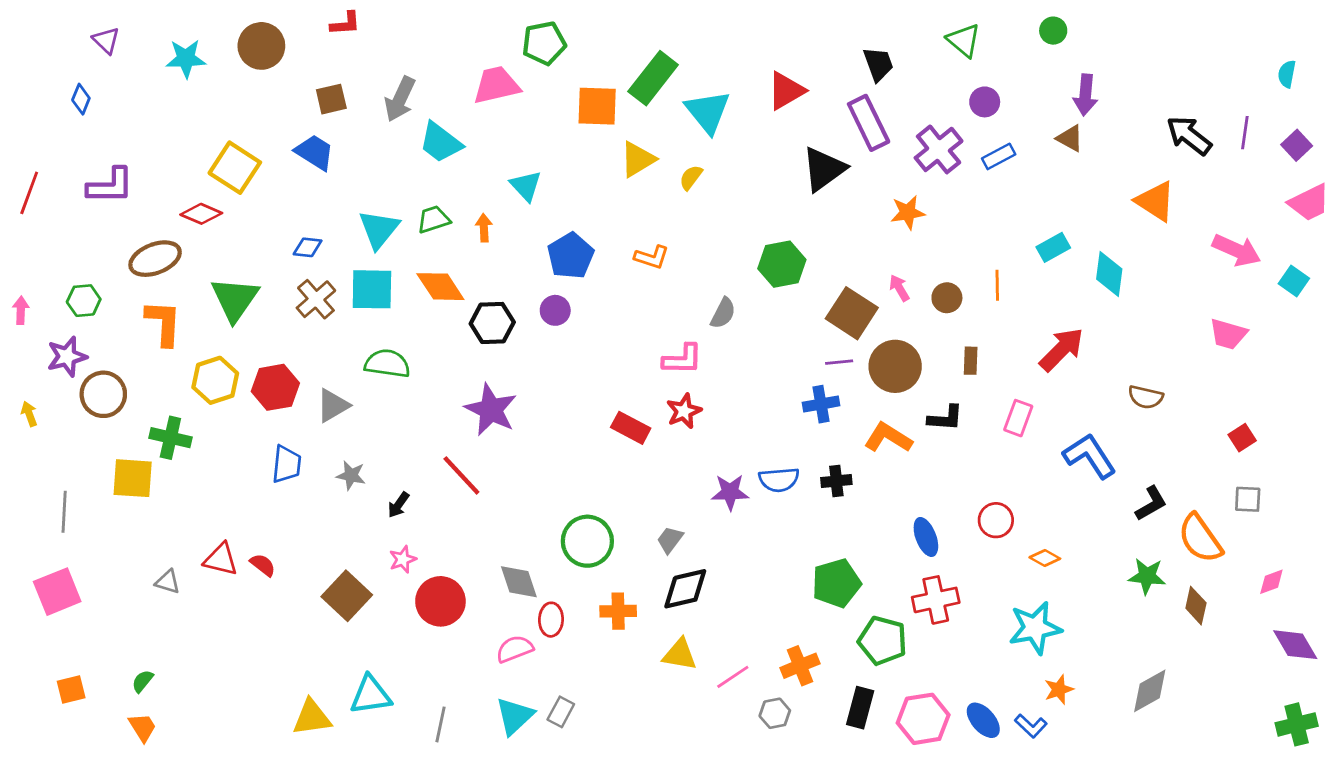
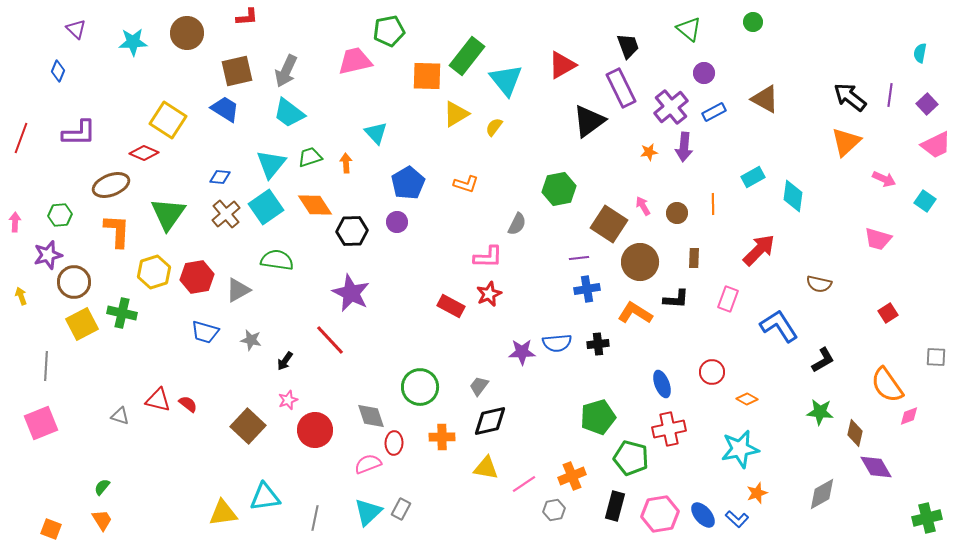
purple arrow: (1085, 95) -> (684, 147), moved
brown square: (331, 99) -> (237, 71), size x1.4
brown triangle: (1070, 138) -> (765, 99), size x1.4
cyan trapezoid: (440, 142) -> (289, 113), moved
orange triangle: (1155, 201) -> (846, 142), moved, turned 44
orange star: (908, 212) -> (649, 152), size x0.7
pink arrow: (1236, 250) -> (884, 179), size x0.7
cyan square: (372, 289) -> (266, 207), turned -36
purple line: (839, 362) -> (579, 258), moved
blue trapezoid: (287, 464) -> (205, 332), turned 100
yellow square: (133, 478) -> (82, 324), moved, turned -32
gray square: (1248, 499) -> (936, 357), moved
orange semicircle: (1200, 538) -> (887, 385), moved
purple diamond: (1295, 645) -> (876, 467), moved
orange square: (71, 689) -> (51, 529), moved, turned 35

